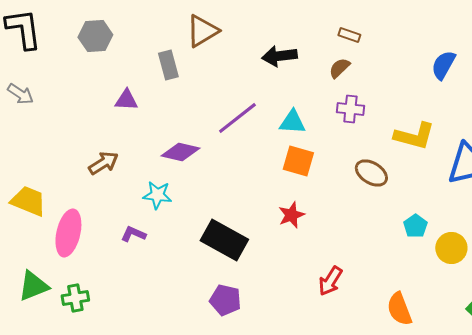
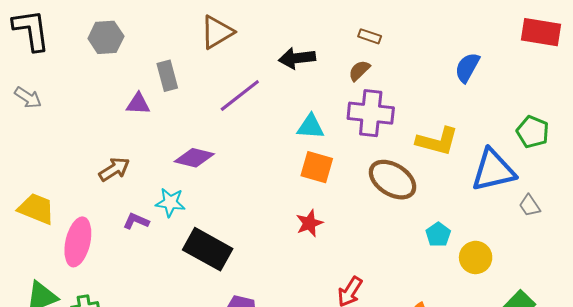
gray rectangle: (168, 65) -> (167, 76), moved
purple cross: (350, 109) -> (371, 113), size x1.6
purple line: (237, 118) -> (240, 95), moved
brown ellipse: (371, 173) -> (393, 180), size x1.4
purple L-shape: (133, 234) -> (136, 221), moved
black rectangle: (224, 240) -> (208, 249), moved

